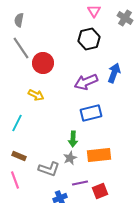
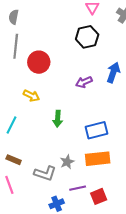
gray line: (21, 48) -> (16, 46), turned 40
purple arrow: (86, 82) -> (84, 82), size x0.7
blue rectangle: (91, 113) -> (97, 130), moved
green arrow: (73, 139) -> (58, 119), moved

